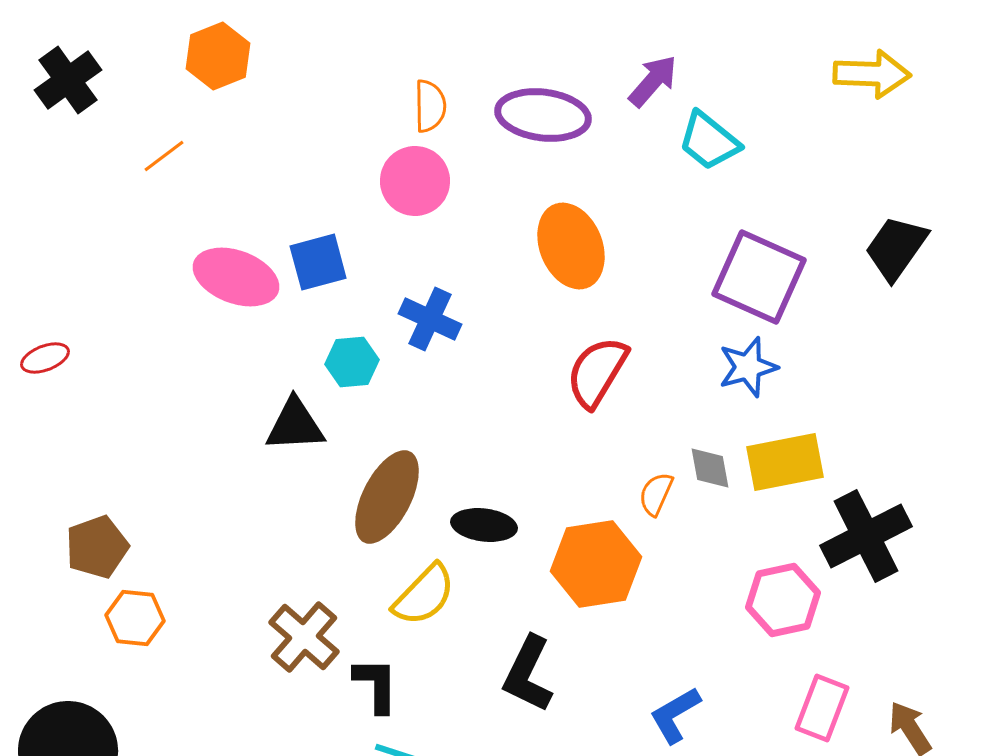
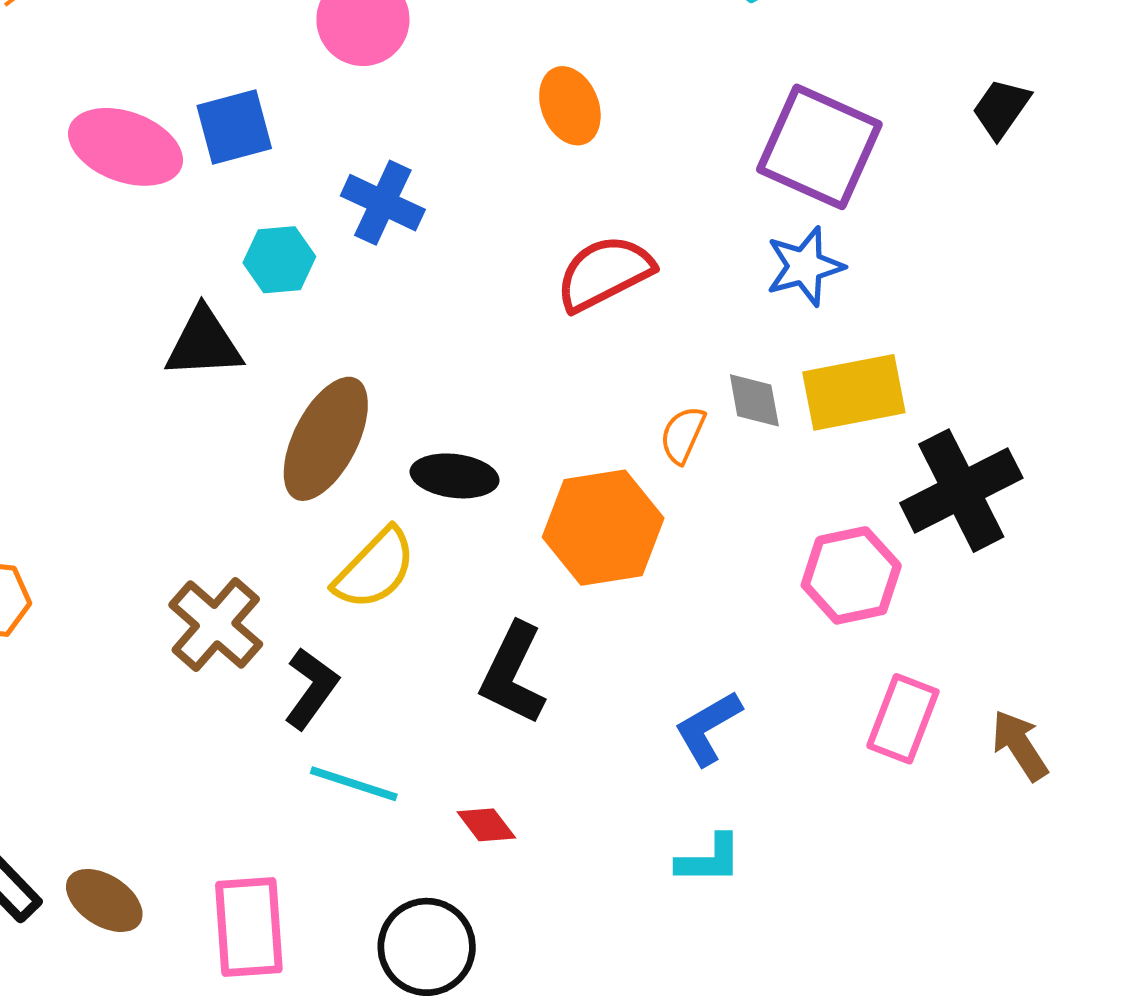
orange ellipse: (571, 246) -> (570, 106), size x0.7
black trapezoid: (896, 248) -> (1001, 108), size x0.7
red semicircle: (597, 372) -> (604, 273), turned 32
black L-shape: (376, 685) -> (311, 688), turned 36

